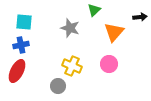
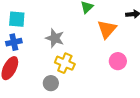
gray star: (70, 28) -> (55, 38), moved
pink circle: (109, 64) -> (118, 61), moved

